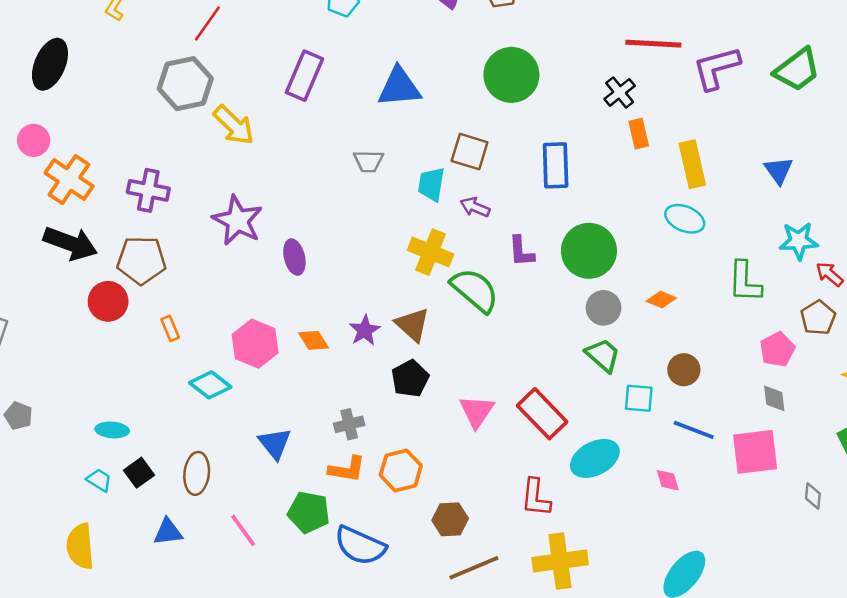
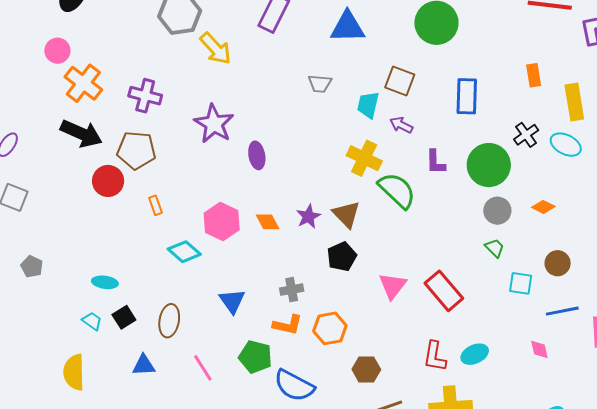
black cross: (620, 92) -> (526, 135), moved
green trapezoid: (603, 355) -> (495, 248), size x0.7
blue line: (694, 430) -> (562, 311), turned -36
cyan ellipse: (595, 458) -> (475, 354), moved, size x0.7

